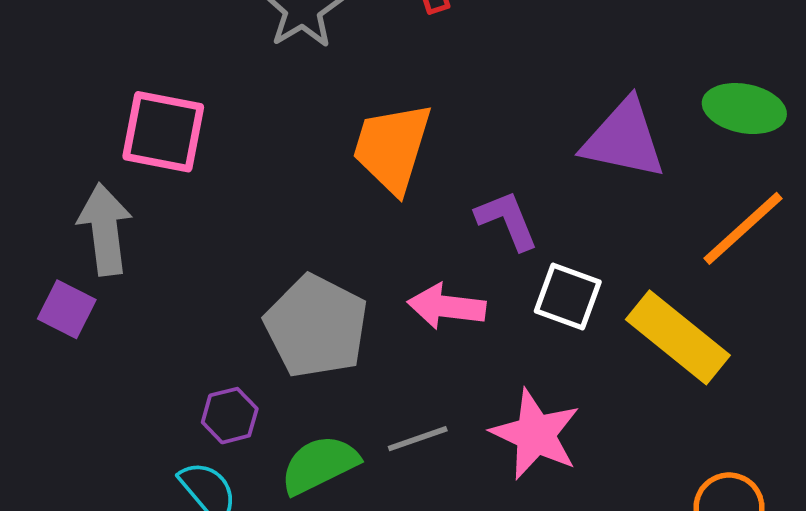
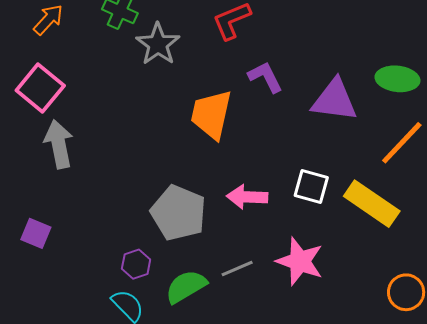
pink square: (163, 132) -> (40, 88), moved, turned 33
purple L-shape: (507, 220) -> (265, 77), moved
gray arrow: (105, 229) -> (59, 144), moved
purple square: (67, 309) -> (36, 233), moved

